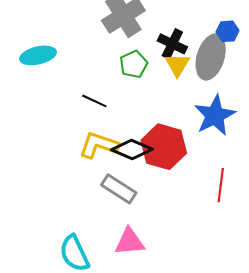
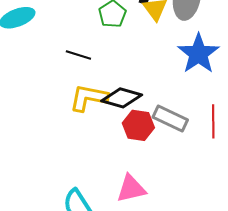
red hexagon: (164, 147) -> (138, 125), moved, size x0.7
gray rectangle: (119, 189) -> (170, 118), moved

